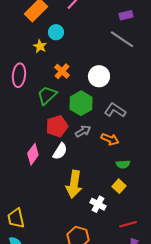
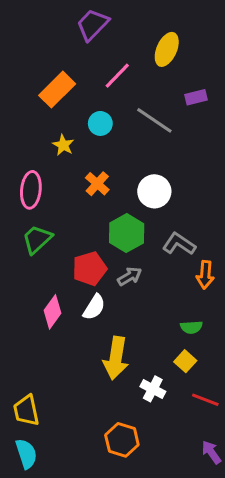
cyan circle: (56, 32) -> (100, 123), moved
gray line: (122, 39) -> (154, 120), moved
green trapezoid: (47, 95) -> (37, 239), moved
orange arrow: (110, 139) -> (205, 275), moved, turned 72
red line: (128, 224) -> (205, 400), moved, turned 36

